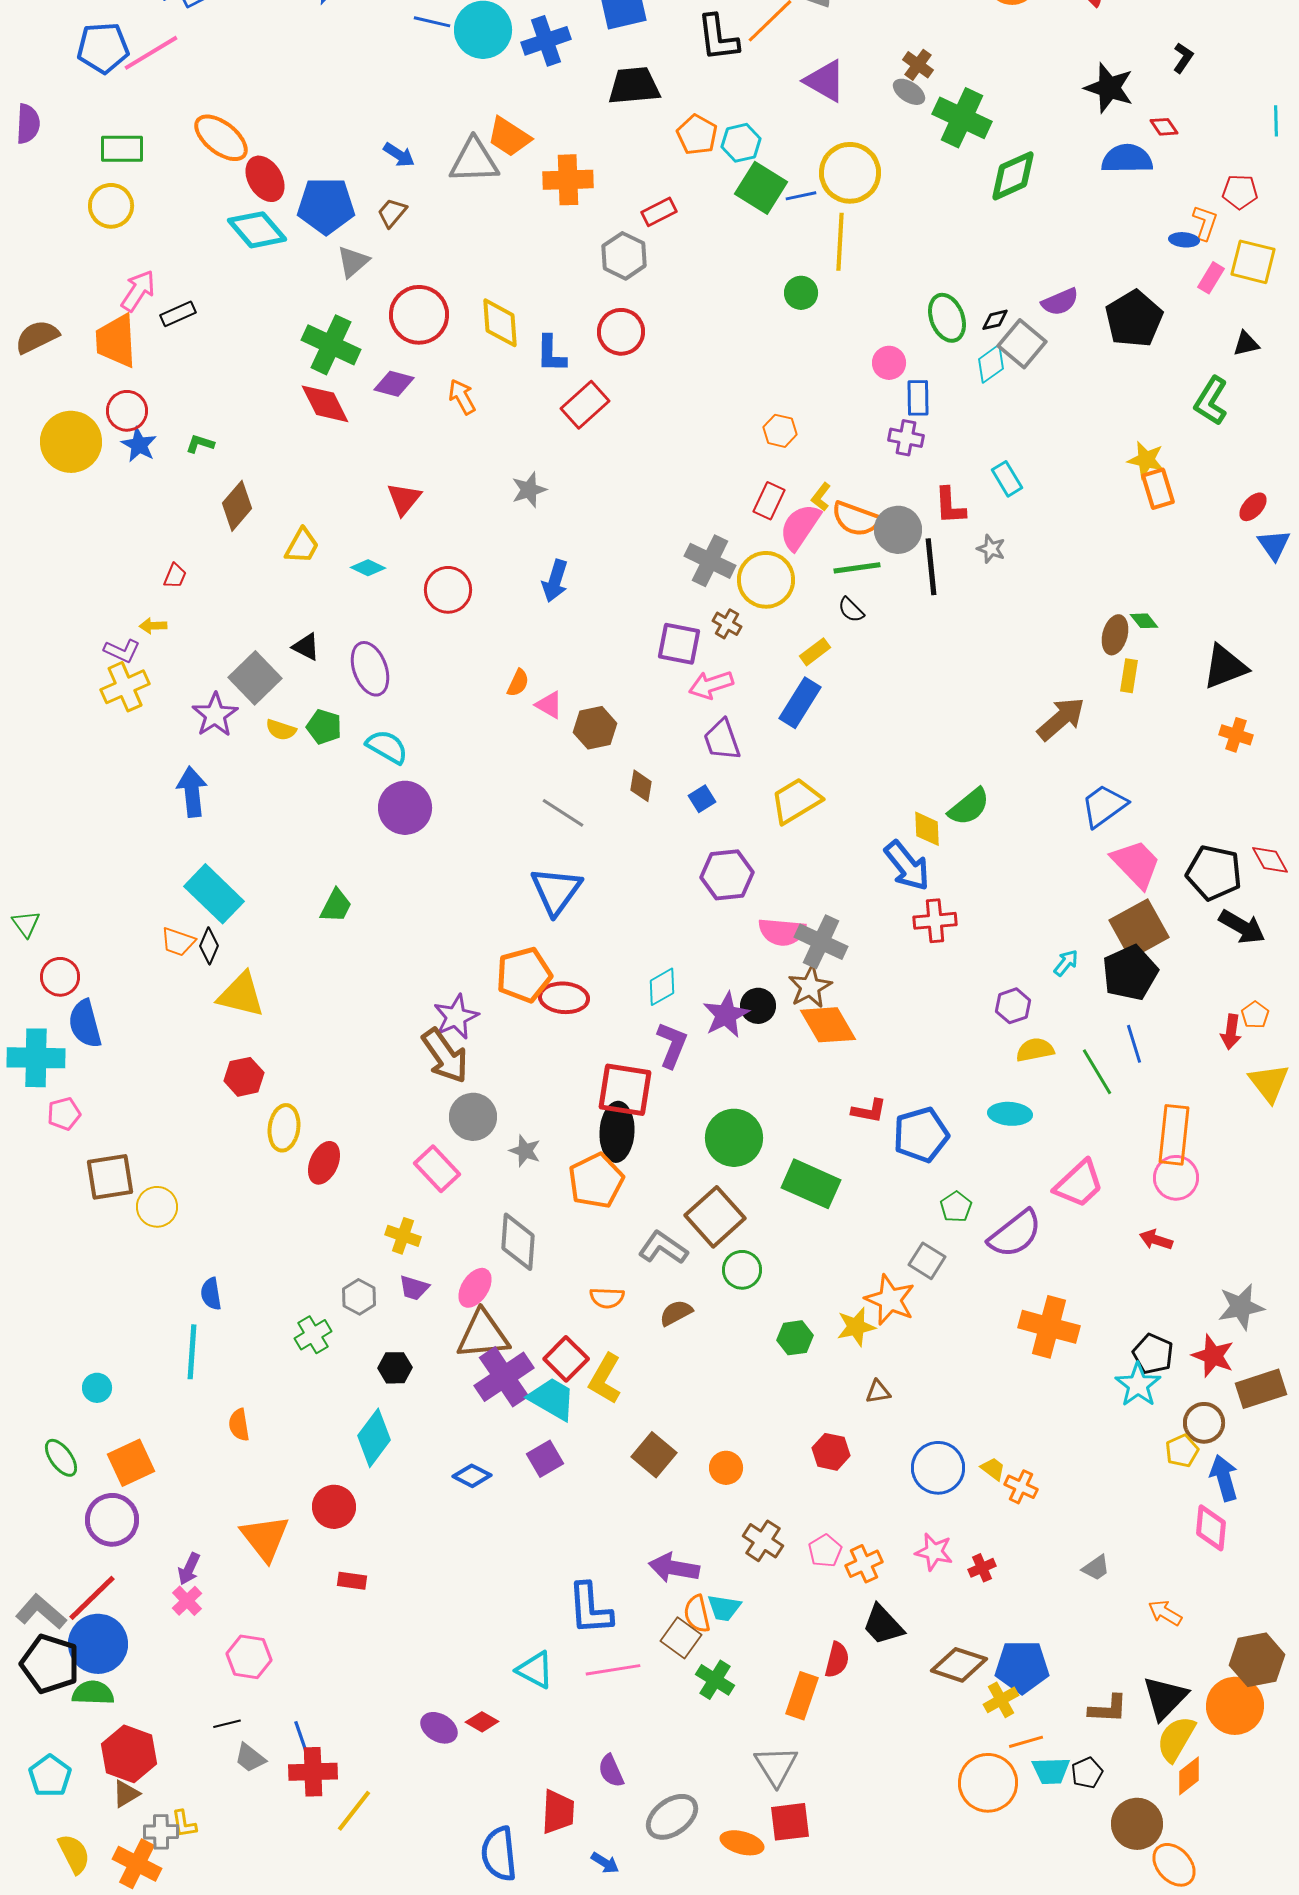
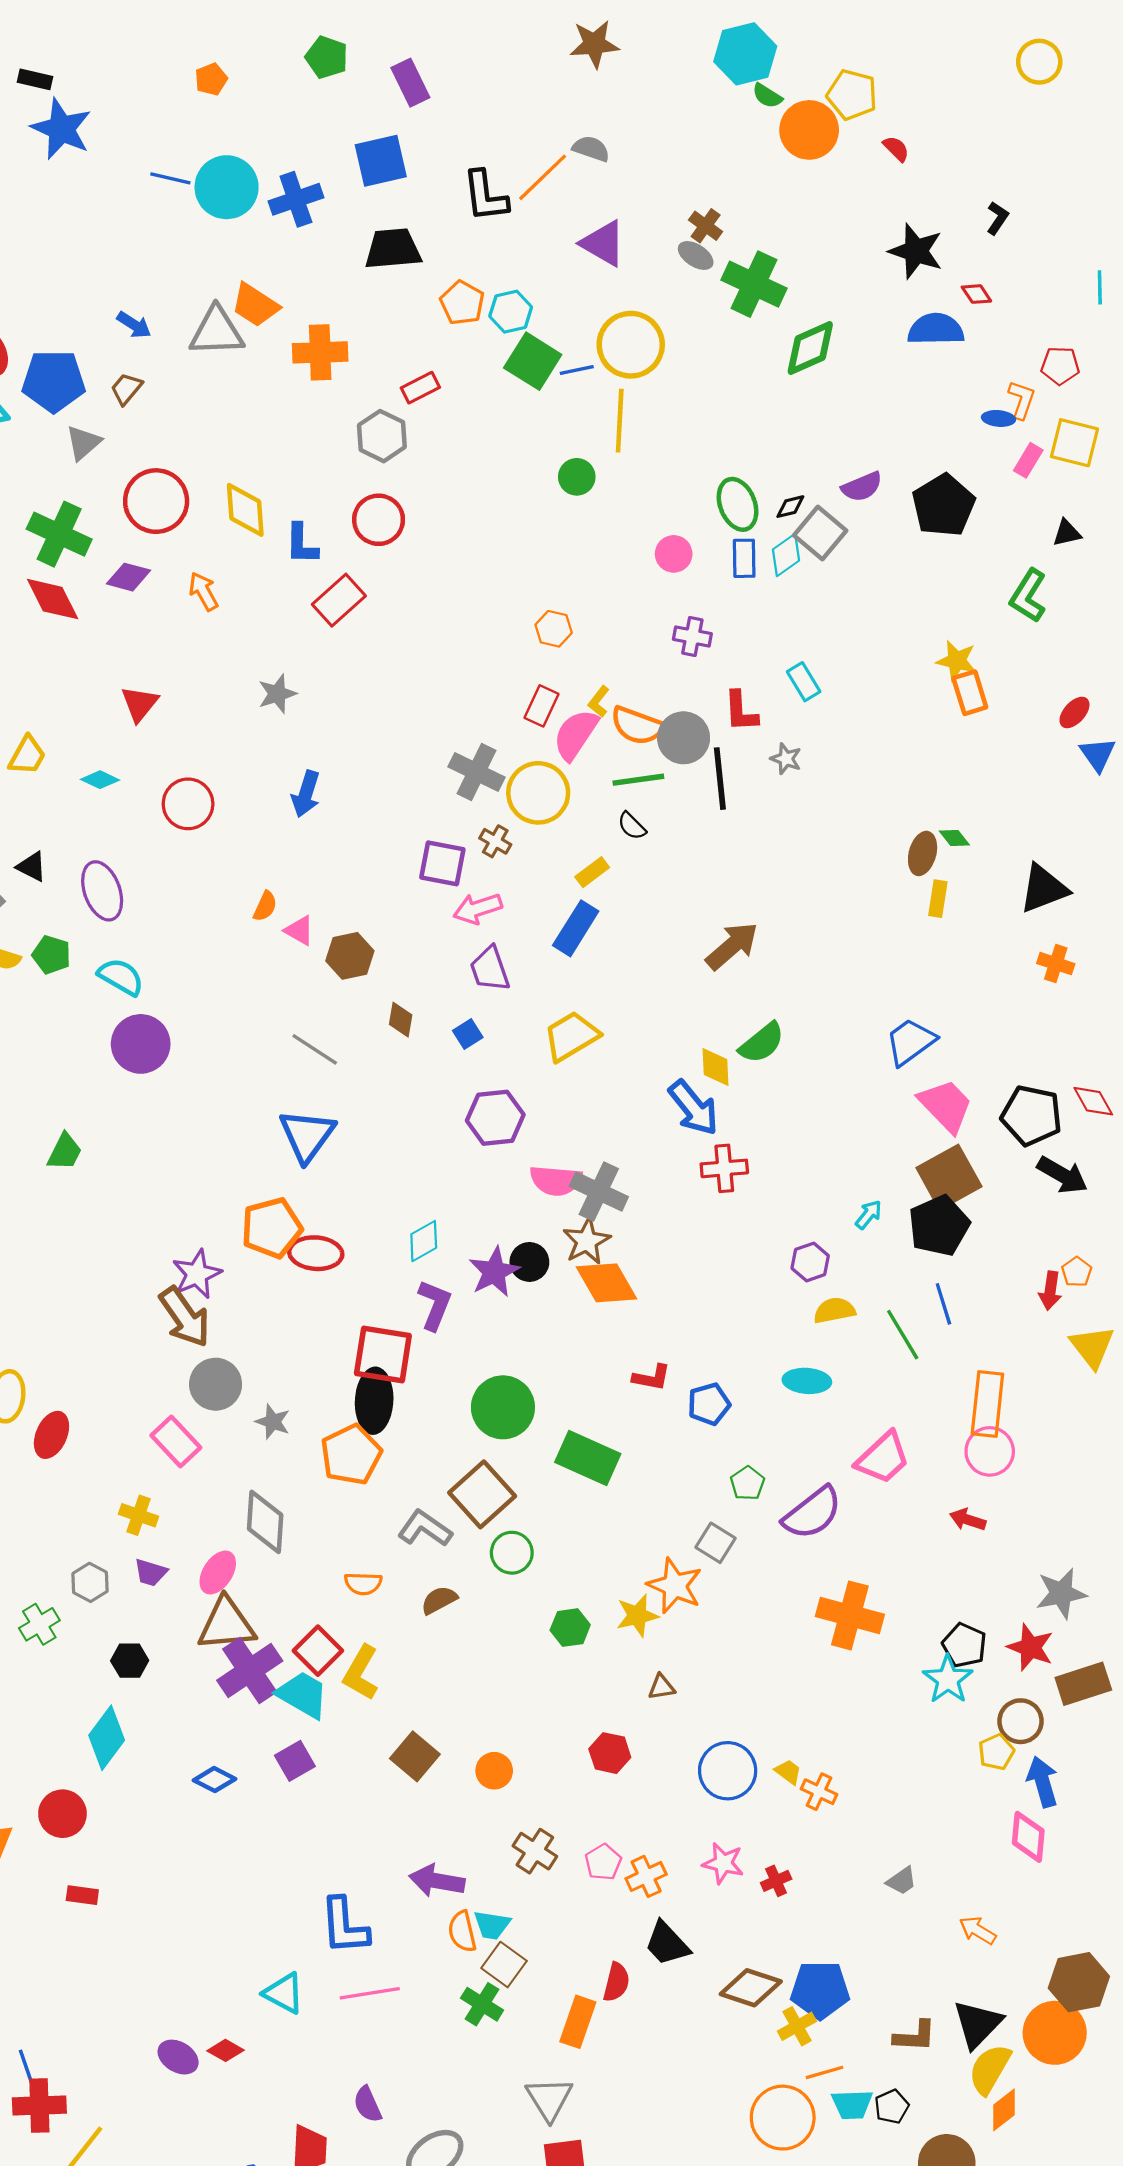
blue rectangle: (918, 398) -> (744, 558), moved
brown arrow: (1061, 719) -> (732, 946), moved
blue pentagon: (921, 1135) -> (709, 1404), size x0.7
brown square: (681, 1638) -> (504, 1965), moved

